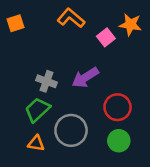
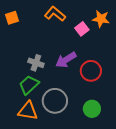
red circle: (117, 107) -> (91, 71), moved
orange triangle: (36, 143) -> (28, 111), size x1.5

